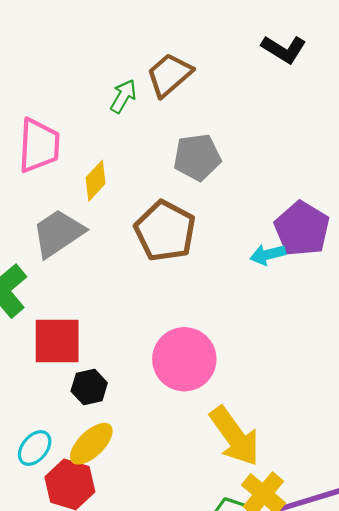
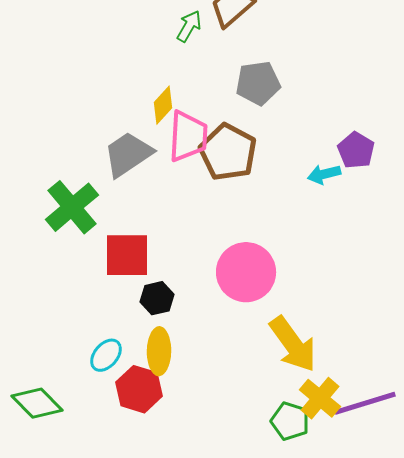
pink trapezoid: (39, 145) -> (188, 136), moved
purple pentagon: (302, 229) -> (356, 150), size x0.7
yellow ellipse: (91, 444) -> (159, 351), turned -45

